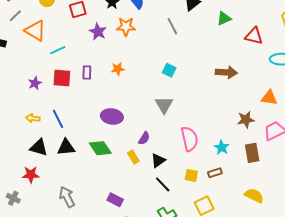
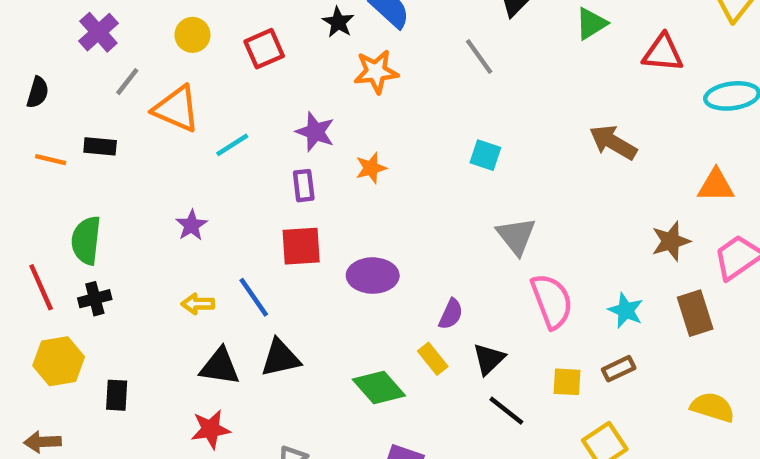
purple star: (98, 32) -> (315, 132), moved
brown arrow: (226, 72) -> (613, 142), turned -145
red square: (62, 78) -> (301, 246), moved
gray triangle: (164, 105) -> (516, 236), moved
green diamond: (100, 148) -> (379, 388), moved

